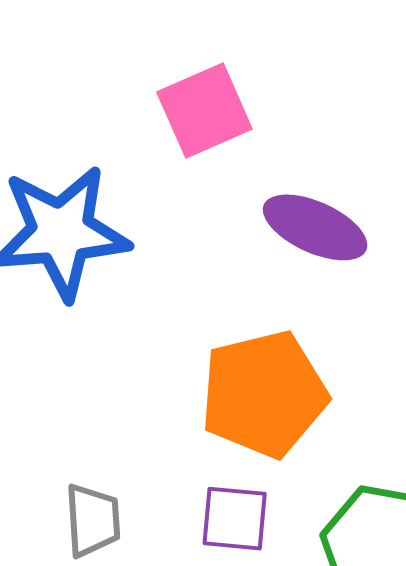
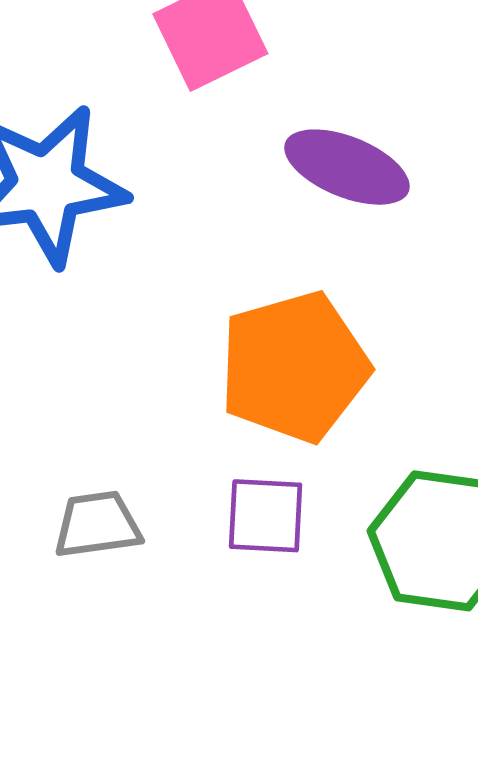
gray trapezoid: (93, 520) -> (97, 525), turned -92

